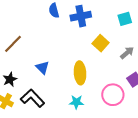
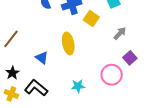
yellow square: (101, 43) -> (91, 19), moved
yellow ellipse: (80, 73) -> (68, 43), moved

